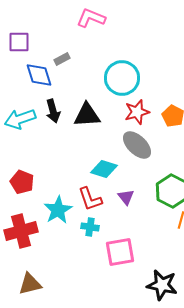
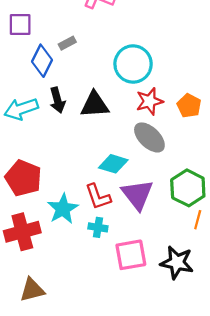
blue diamond: (39, 75) -> (42, 61), turned 44
red pentagon: (22, 182) -> (23, 178), size x1.4
purple triangle: (126, 197) -> (137, 194), size x1.8
black star: (162, 285) -> (177, 262), moved

